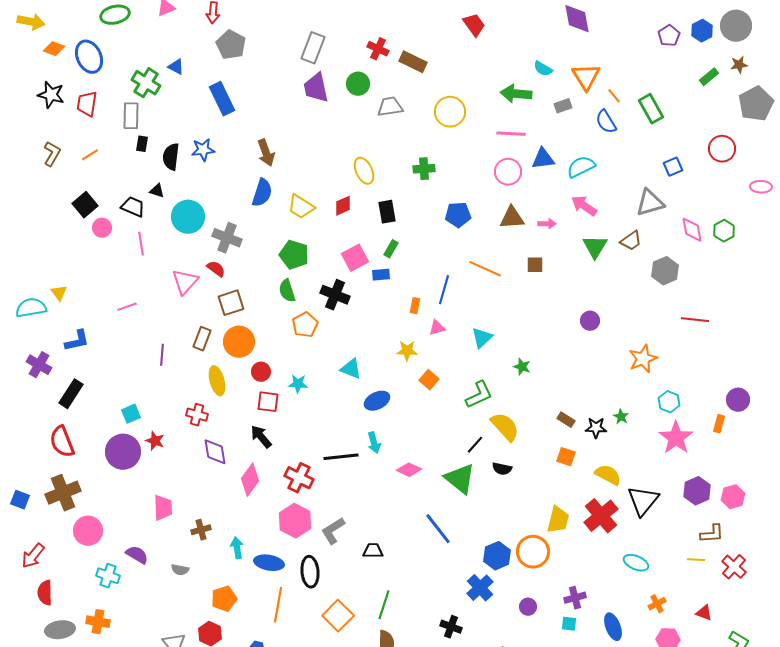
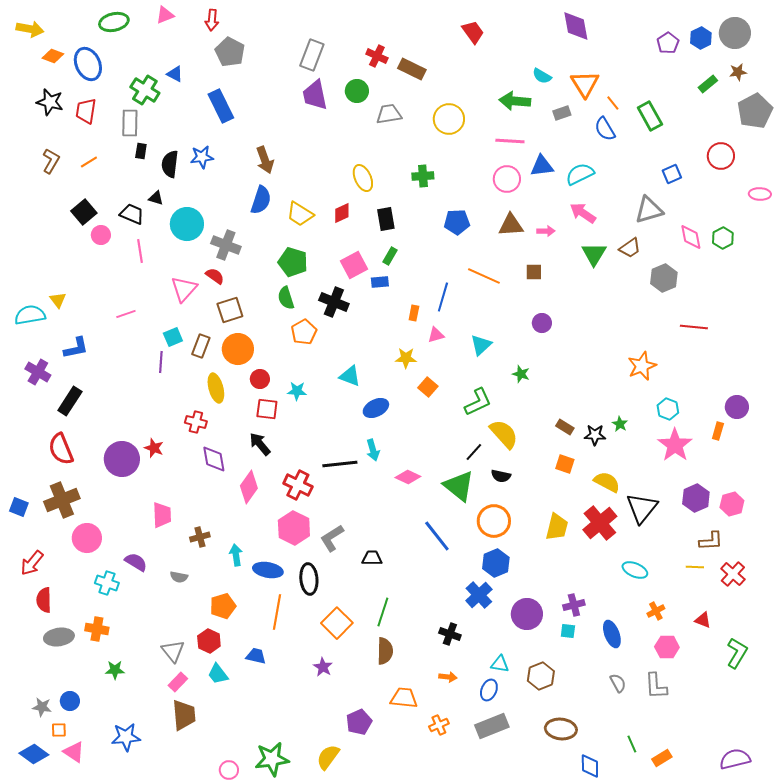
purple circle: (590, 321) -> (542, 323), moved
cyan square: (131, 414) -> (173, 337), moved
orange circle: (533, 552) -> (494, 521), moved
purple circle: (528, 607) -> (527, 614), size x1.8

